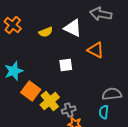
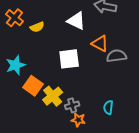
yellow semicircle: (46, 32) -> (37, 27), moved
white square: (66, 65) -> (69, 59), size x1.5
gray semicircle: (112, 94) -> (117, 56), moved

